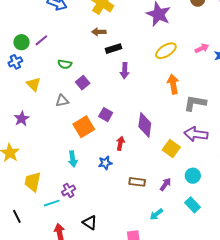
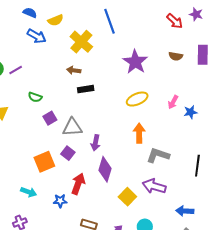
pink arrow: (202, 48) -> (173, 102), turned 136
purple arrow: (125, 71) -> (96, 143), moved
gray triangle: (62, 101) -> (72, 127), moved, size x1.5
red arrow: (120, 143) -> (78, 184), size x1.5
cyan arrow: (73, 159) -> (29, 192), turned -70

